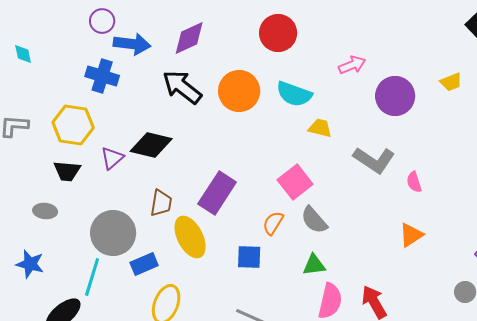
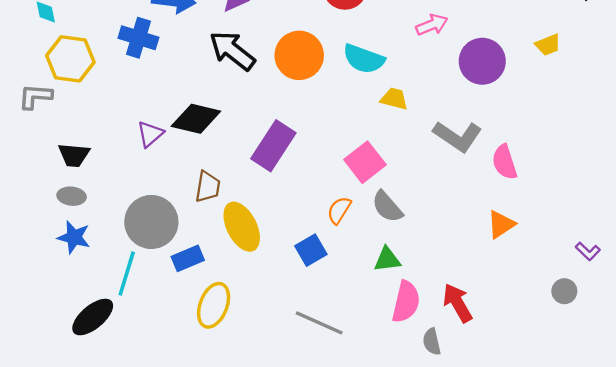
yellow hexagon: (73, 125) -> (70, 59), moved
black trapezoid: (67, 171) -> (74, 155), moved
pink semicircle: (414, 182) -> (505, 162), size x1.4
purple rectangle: (217, 193) -> (273, 146), moved
blue square: (249, 257) -> (311, 250), turned -32
blue star: (30, 264) -> (74, 237), moved

